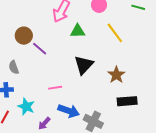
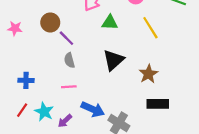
gray semicircle: (14, 67) -> (69, 60), moved
pink line: (55, 88) -> (69, 87), moved
cyan star: (26, 107) -> (44, 112), moved

